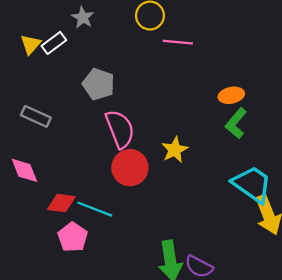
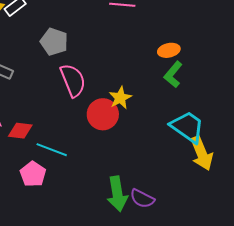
red circle: (130, 168) -> (103, 114), moved
red diamond: (61, 203) -> (20, 131), moved

